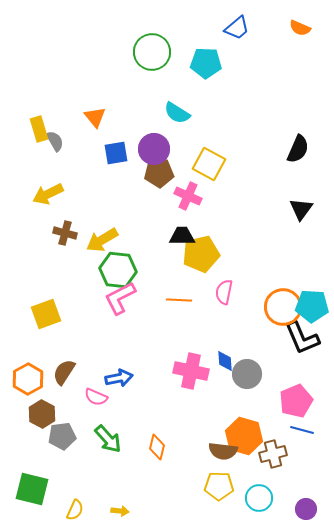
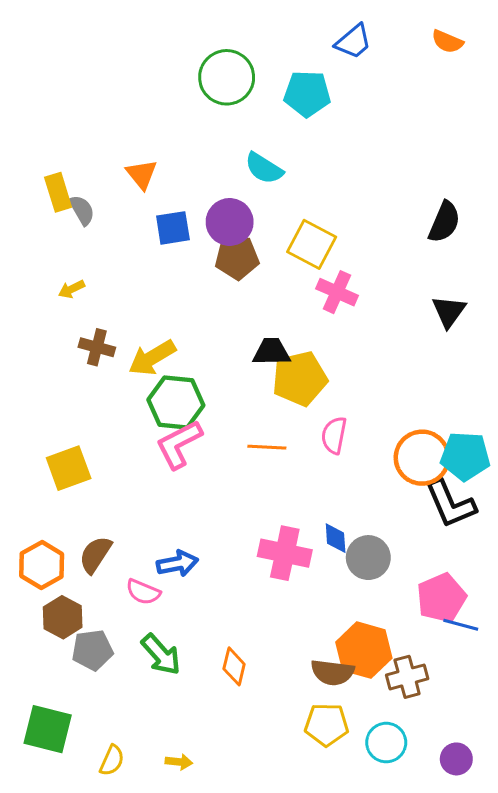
yellow arrow: (48, 194) -> (72, 289), size x0.6
pink cross: (188, 196) -> (337, 292), moved
blue line: (302, 430) -> (461, 625), moved

